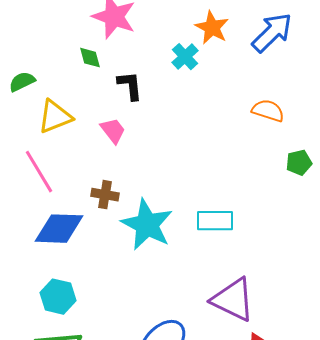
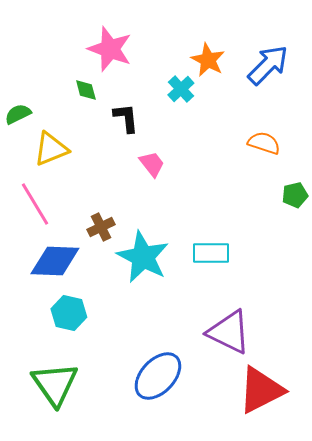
pink trapezoid: (113, 131) -> (152, 164), moved
brown cross: (105, 195) -> (101, 227), turned -36
cyan hexagon: (58, 297) -> (69, 313), moved

